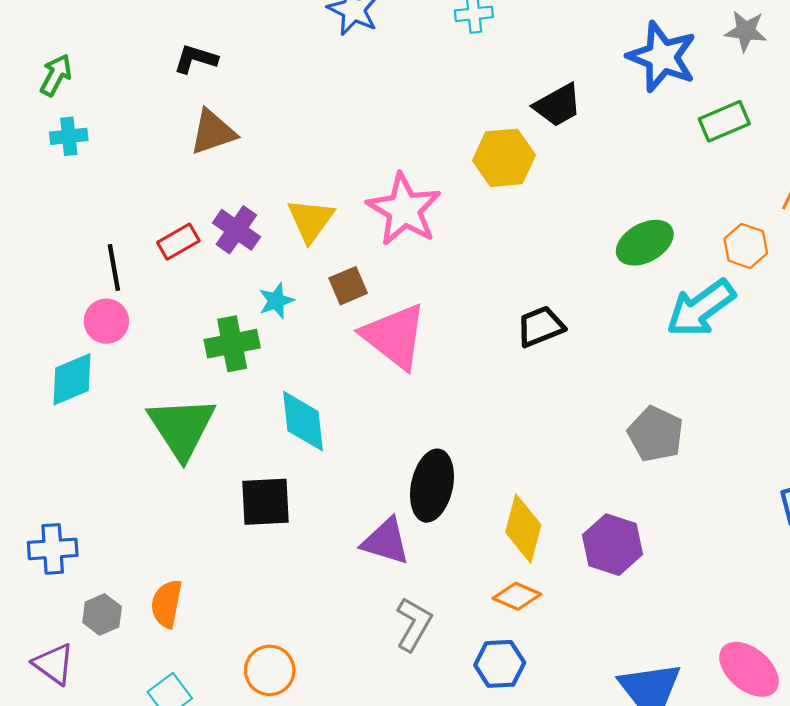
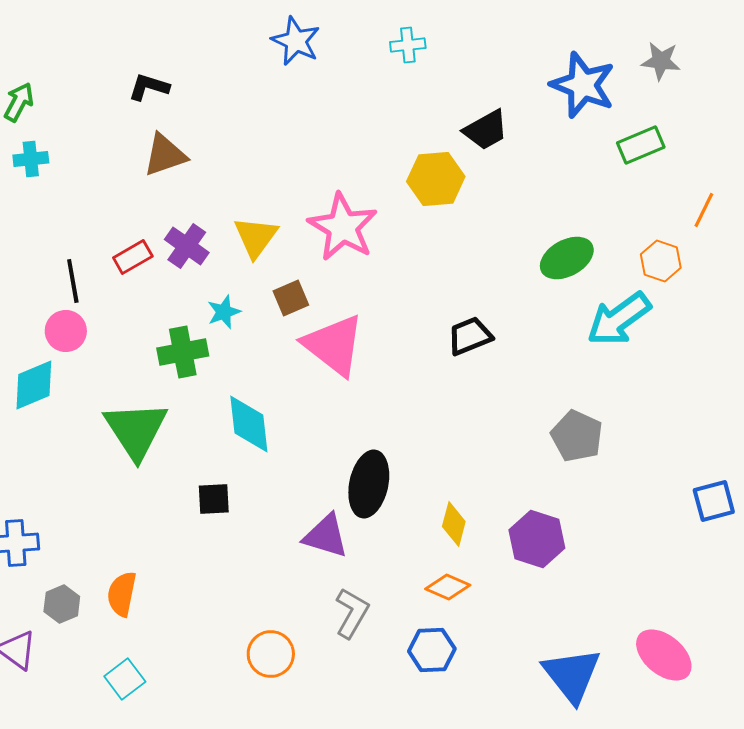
black square: (265, 502) -> (214, 499), size x0.7
yellow diamond: (523, 529) -> (454, 524), size x0.7
orange circle: (270, 670) -> (271, 654), moved

